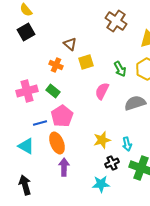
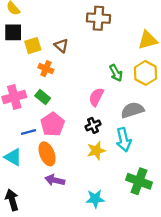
brown cross: (116, 21) -> (98, 18), moved, turned -30
black square: (26, 32) -> (13, 32), turned 30
yellow square: (86, 62) -> (33, 46), moved
cyan arrow: (127, 144) -> (124, 140), moved, size x1.5
black cross: (112, 163) -> (93, 125), moved
purple arrow: (64, 167) -> (55, 180), turned -78

